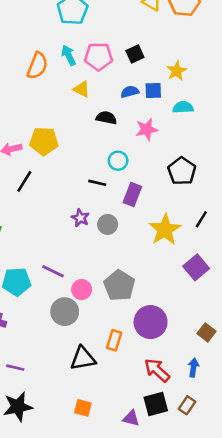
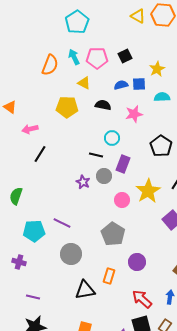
yellow pentagon: (44, 141) -> (67, 107), moved
gray circle: (108, 224) -> (104, 176), moved
pink circle: (82, 289) -> (122, 200), moved
purple circle: (151, 322) -> (137, 262), size x0.7

